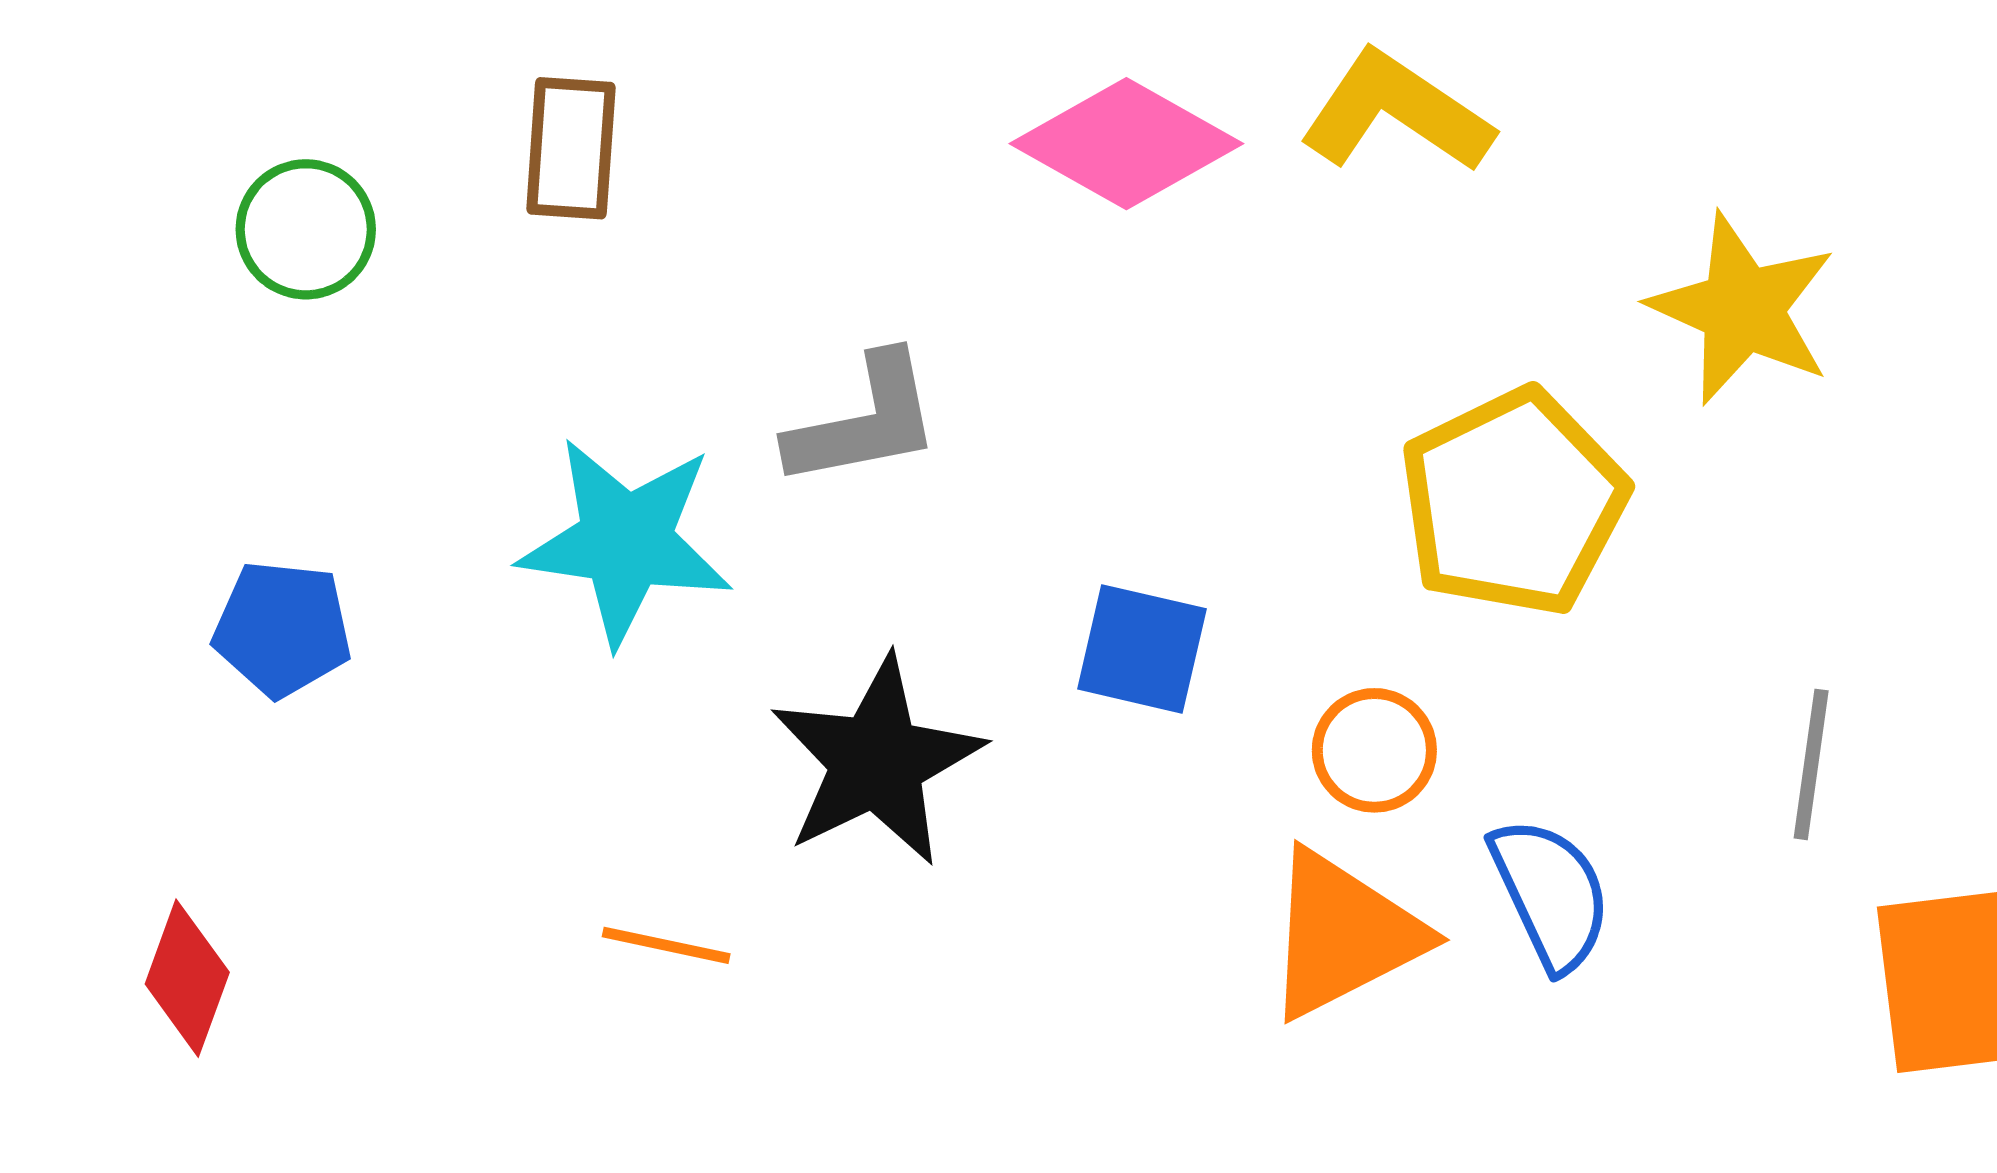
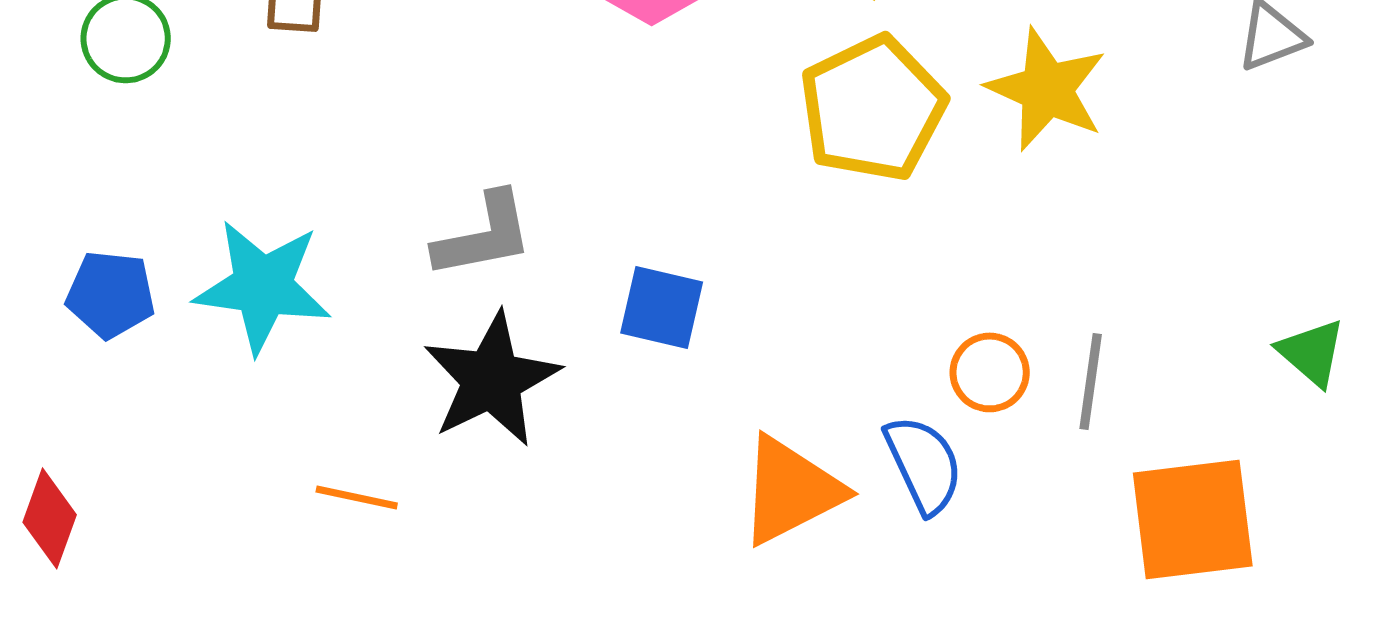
gray L-shape: (864, 421) -> (484, 235), moved
yellow pentagon: (1513, 502) -> (873, 108), moved
cyan star: (626, 541) -> (263, 286), moved
orange circle: (1374, 750) -> (990, 372), moved

